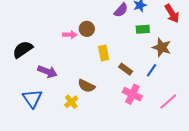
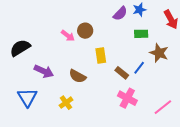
pink arrow: (70, 35) -> (68, 36), turned 32
blue line: (152, 70) -> (139, 68), moved
brown semicircle: (86, 86) -> (78, 76), moved

